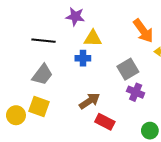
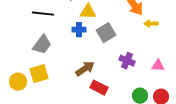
gray square: (128, 69) -> (106, 33), moved
yellow square: (39, 106) -> (39, 74), turned -36

